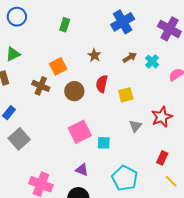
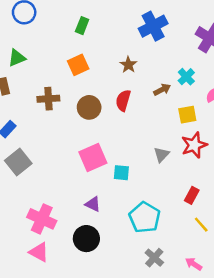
brown star: (94, 55) -> (128, 65), moved
brown arrow: (130, 57) -> (162, 90), moved
orange square: (58, 66) -> (78, 65), moved
brown cross: (41, 86) -> (48, 99), turned -30
yellow square: (126, 95) -> (187, 115), moved

